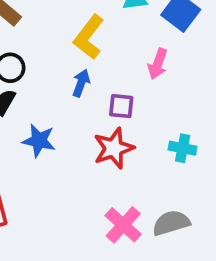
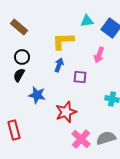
yellow L-shape: (89, 37) -> (63, 41), turned 50
red star: (114, 148) -> (66, 112), moved

